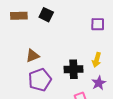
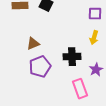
yellow arrow: (97, 60) -> (94, 38), moved

